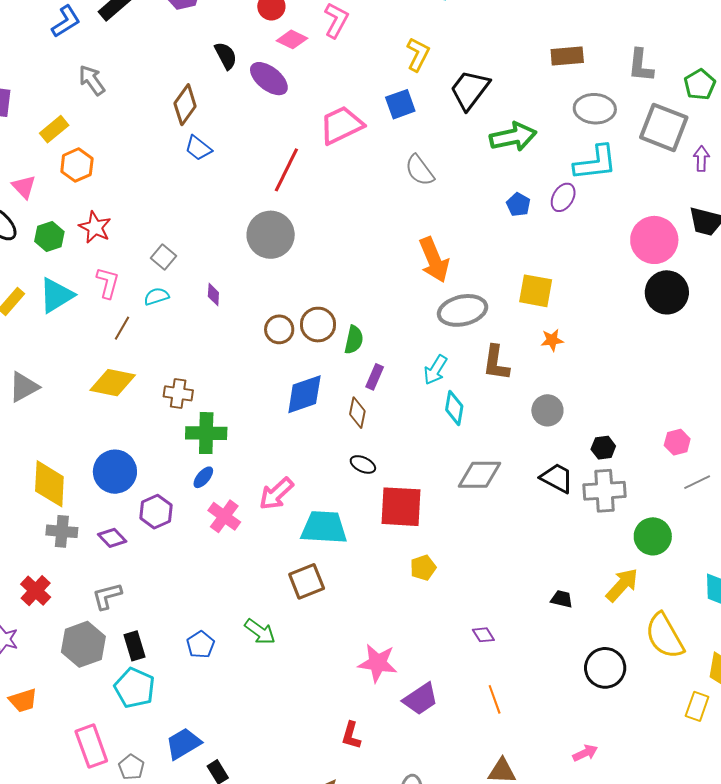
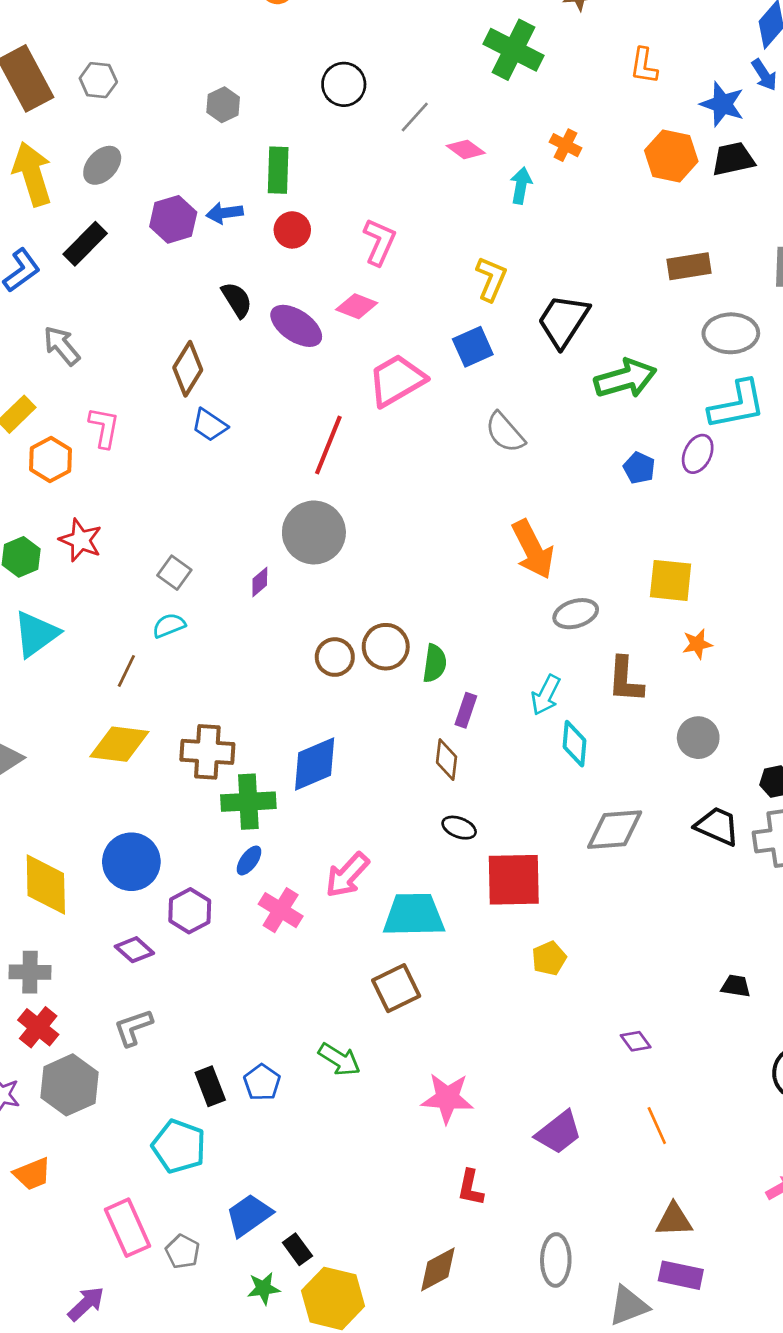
pink diamond: (292, 39) -> (357, 306), moved
pink L-shape: (108, 283) -> (104, 427), moved
purple diamond: (213, 295) -> (260, 582), moved, turned 50
gray ellipse: (462, 310) -> (576, 614), size x0.7
brown cross: (178, 393) -> (207, 752), size x1.4
blue diamond: (304, 394) -> (315, 764), moved
gray cross: (62, 531) -> (30, 972), moved
gray hexagon: (83, 644) -> (69, 1085), moved
black rectangle: (134, 646) -> (210, 1086), moved
pink star: (378, 663) -> (447, 1098), moved

